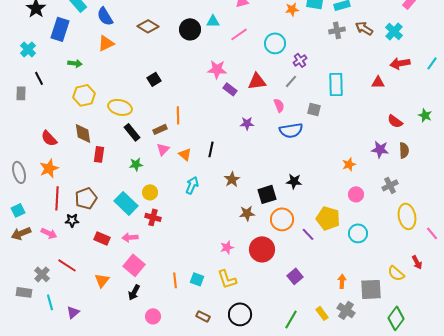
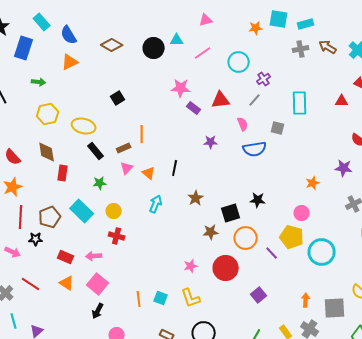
pink circle: (356, 194) -> (302, 213), moved
cyan rectangle: (126, 203) -> (82, 211), moved
cyan circle: (358, 233) -> (322, 252), size x1.4
orange triangle: (102, 280) -> (67, 283), moved, turned -35

